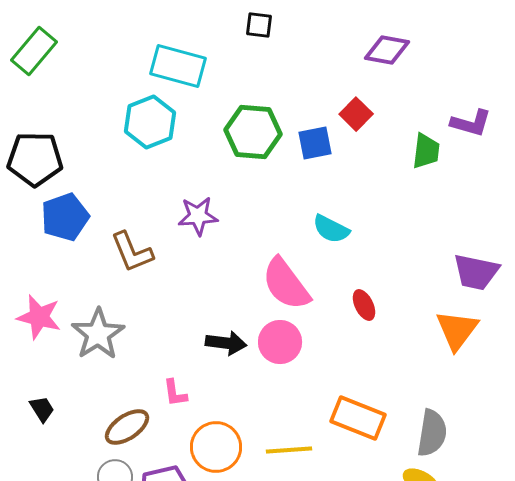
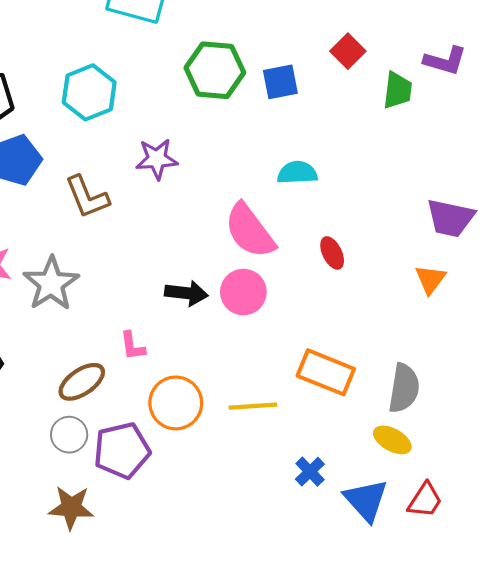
red square: (356, 114) -> (348, 51), moved
cyan hexagon: (150, 122) -> (89, 92), moved
cyan semicircle: (331, 229) -> (297, 173), turned 150
orange triangle: (457, 330) -> (430, 279), size x0.7

